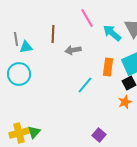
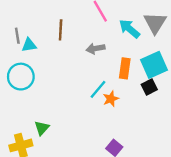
gray arrow: (73, 50) -> (96, 49), moved
orange star: (125, 102) -> (111, 99), moved
green triangle: (34, 132) -> (42, 128), moved

